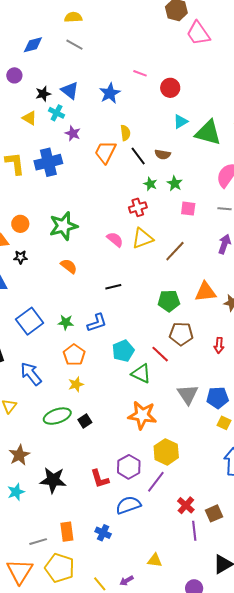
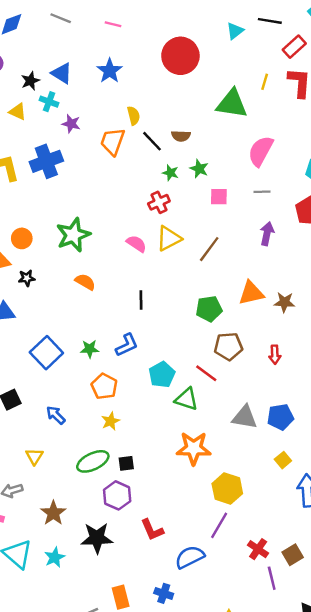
pink line: (140, 73) -> (113, 24), moved
red circle: (170, 88) -> (180, 56), size x1.6
cyan triangle: (181, 122) -> (235, 31), moved
black line: (113, 287) -> (141, 300), turned -70
blue arrow: (31, 374) -> (56, 415), size x0.7
gray triangle: (188, 394) -> (245, 417), turned -40
black square: (85, 421) -> (126, 463), turned 32
yellow square: (224, 423) -> (283, 460), moved, turned 32
purple hexagon: (129, 467) -> (117, 495), moved

